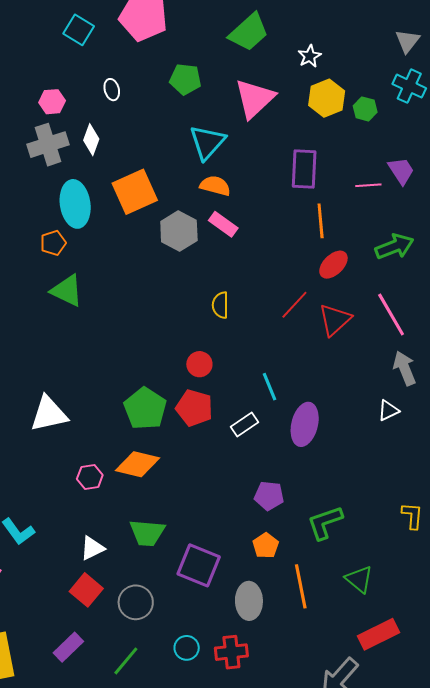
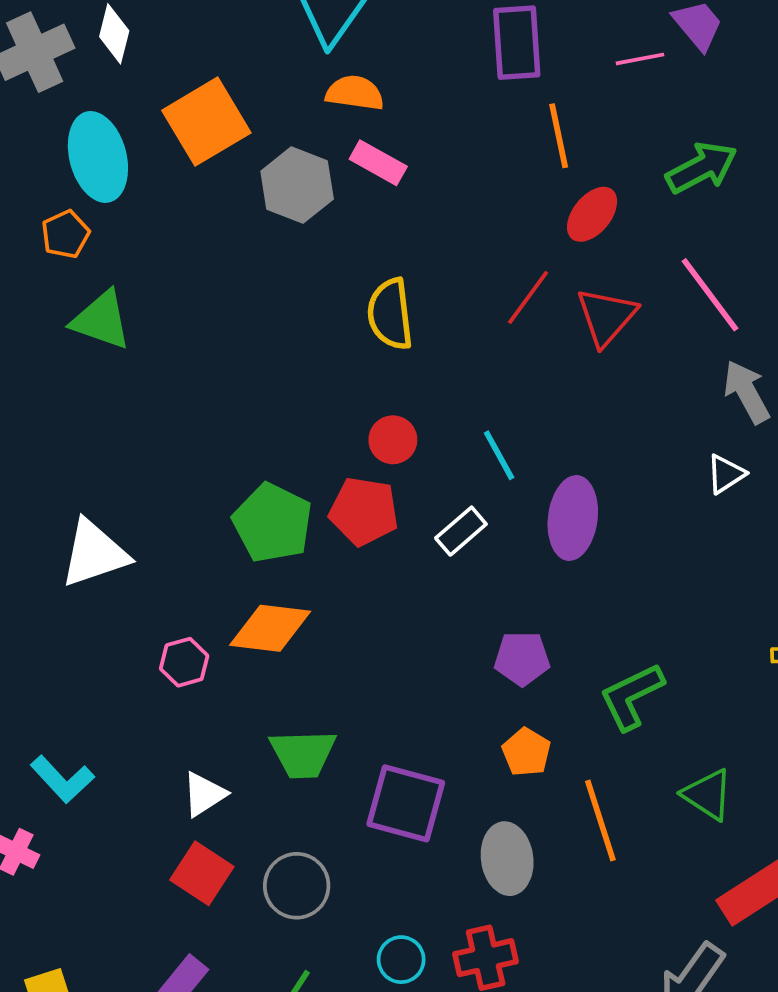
yellow semicircle: (220, 305) -> (390, 314), size x1.4
red circle: (199, 364) -> (393, 440), moved

